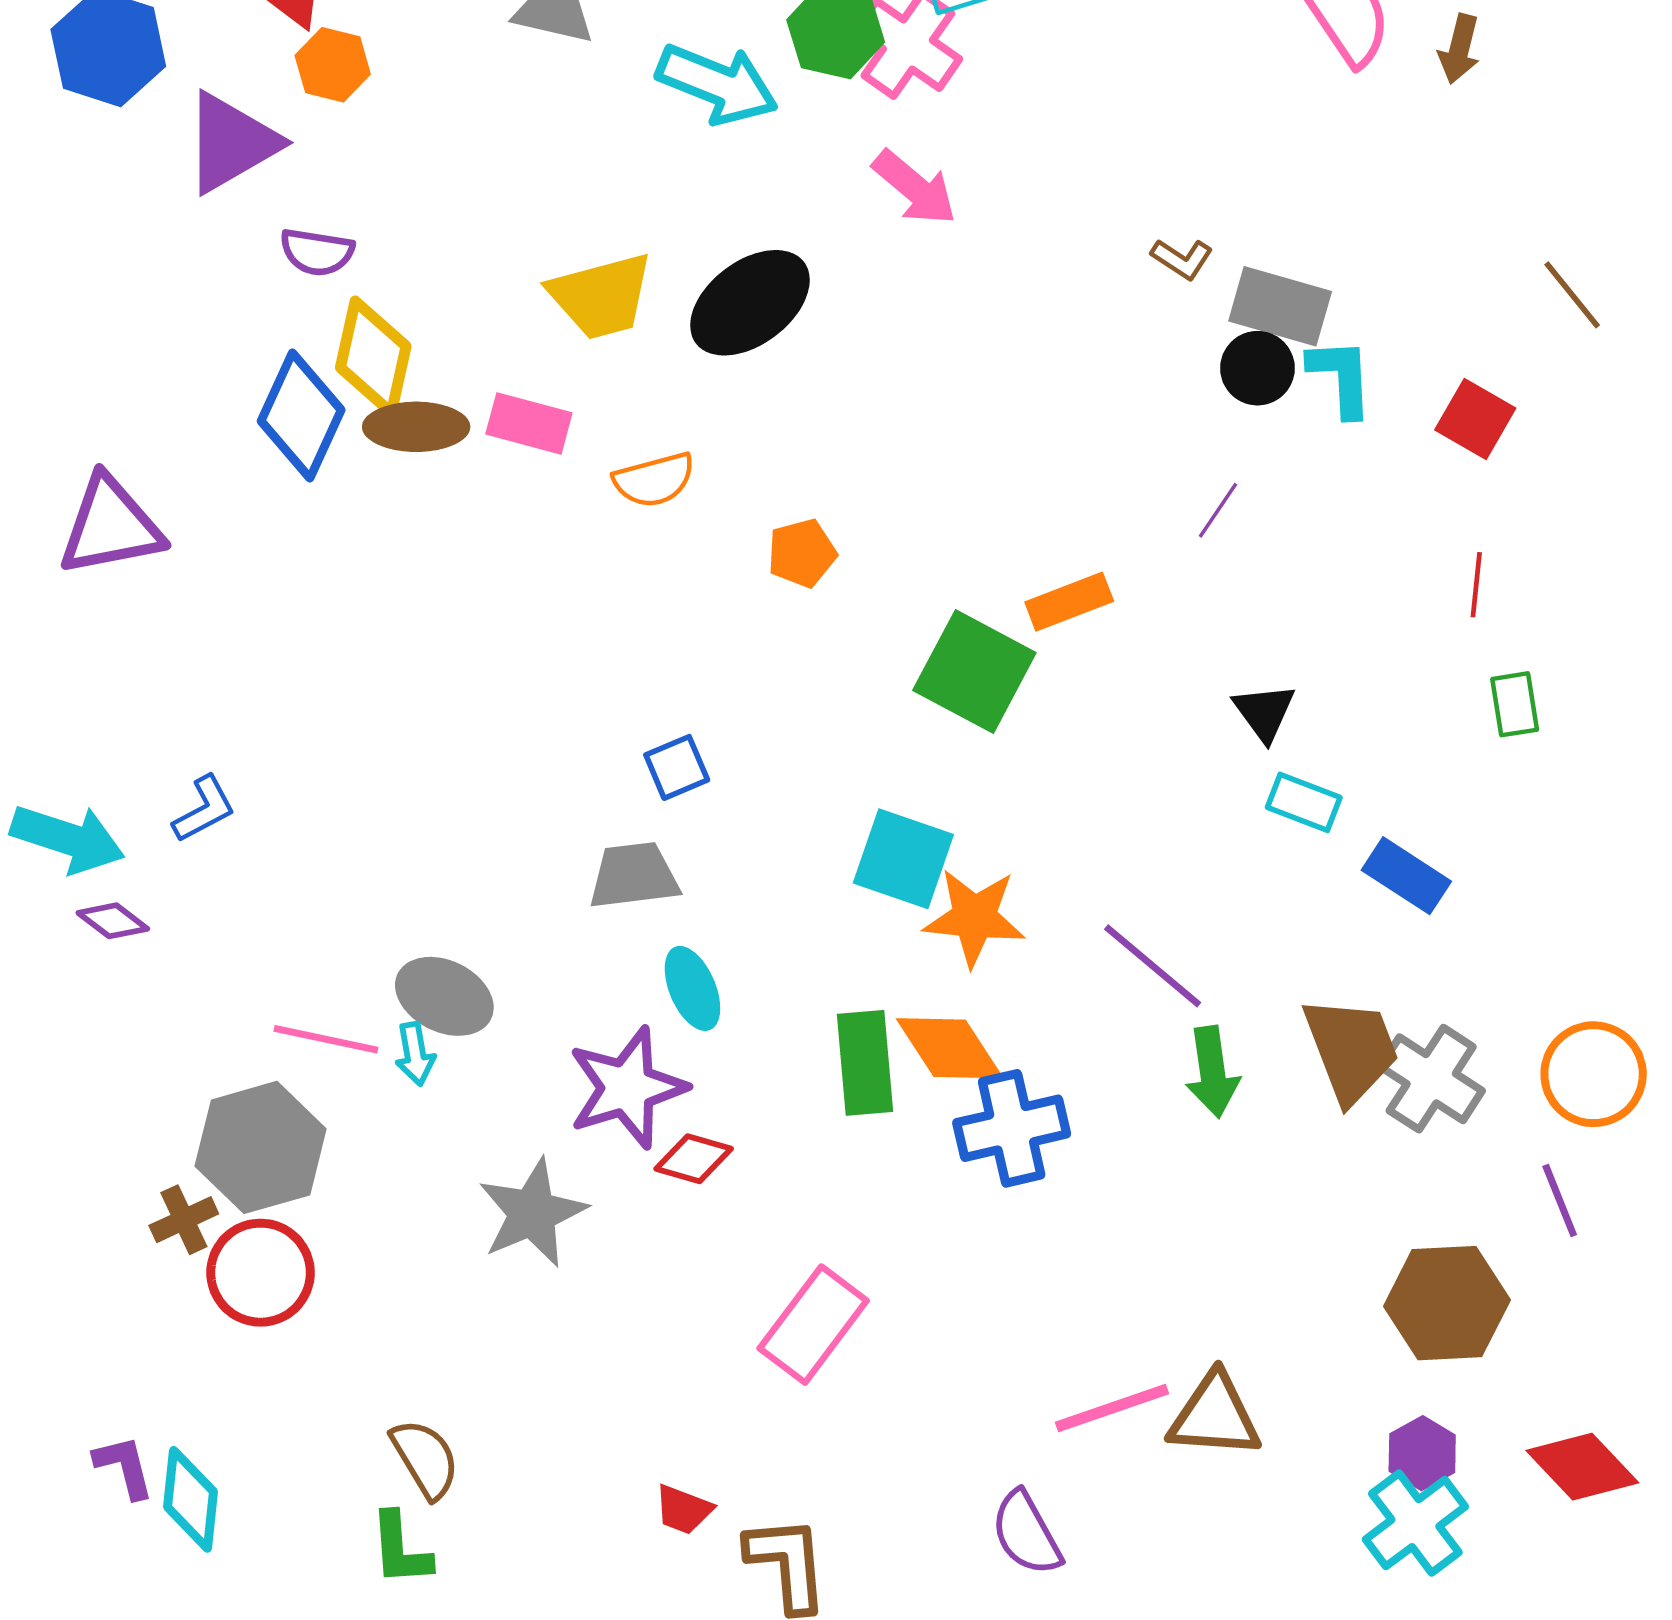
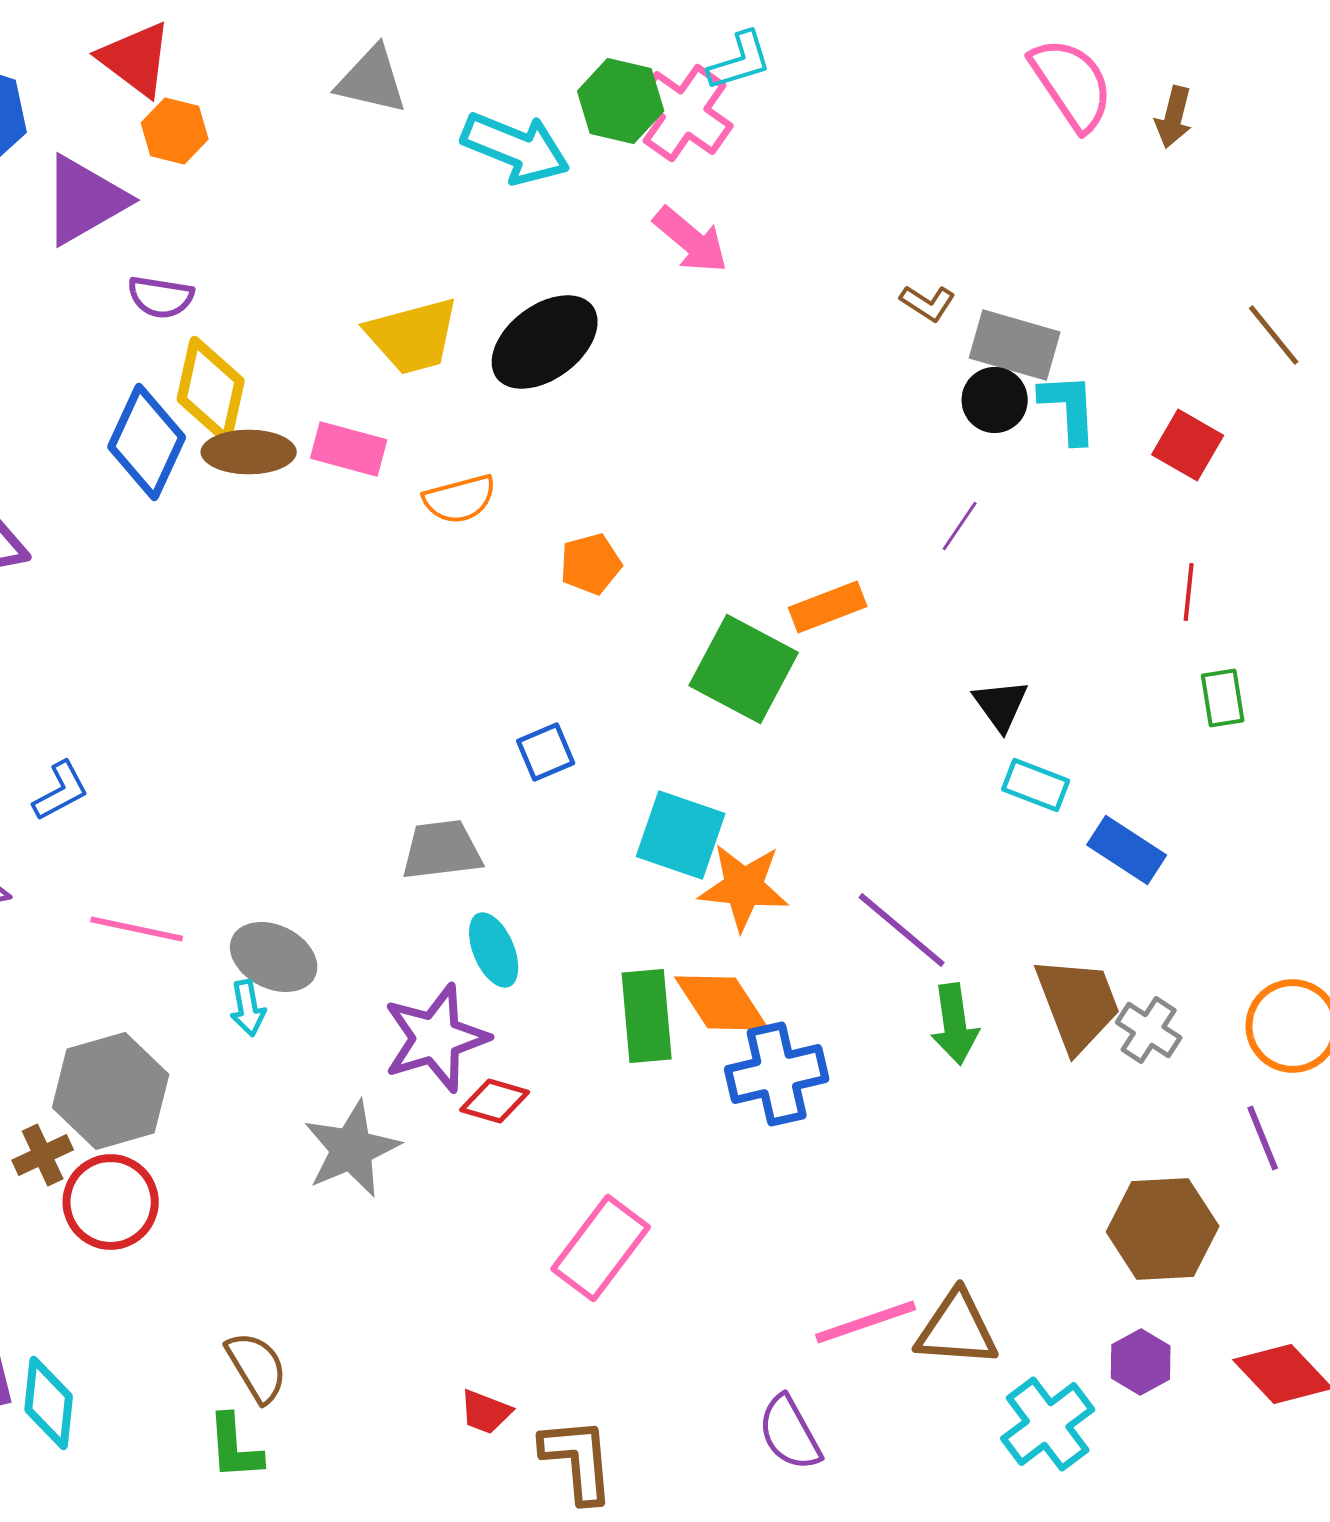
blue square: (677, 767) -> (546, 752), moved
pink line: (326, 1039) -> (137, 929), moved
gray cross: (1431, 1079) -> (1149, 1030), size x0.7
cyan cross: (1415, 1523) -> (1048, 1424), moved

